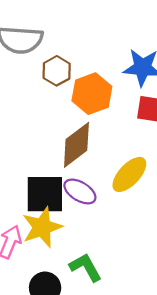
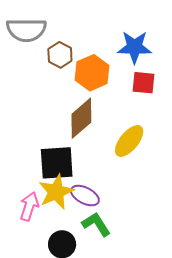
purple ellipse: (80, 191) -> (85, 196), moved

